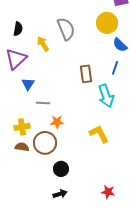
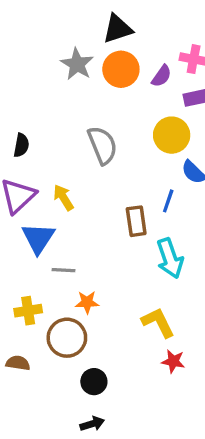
yellow arrow: (43, 44) -> (64, 198), moved
blue line: (115, 68) -> (168, 201), moved
blue triangle: (28, 84) -> (38, 238), size x1.5
brown semicircle: (22, 147) -> (18, 363), moved
red star: (108, 192) -> (173, 361), moved

